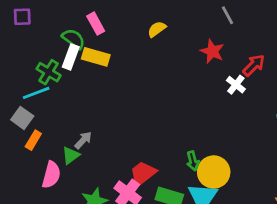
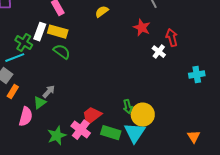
green semicircle: (74, 39) -> (62, 52), moved
red arrow: (254, 65) -> (172, 38), turned -60

